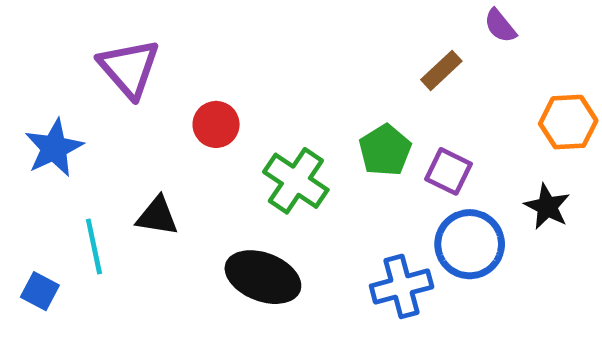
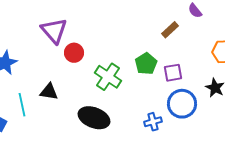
purple triangle: (129, 68) -> (54, 31), moved
purple square: (448, 171) -> (173, 73), turned -36
blue cross: (402, 286) -> (153, 122), size x0.7

